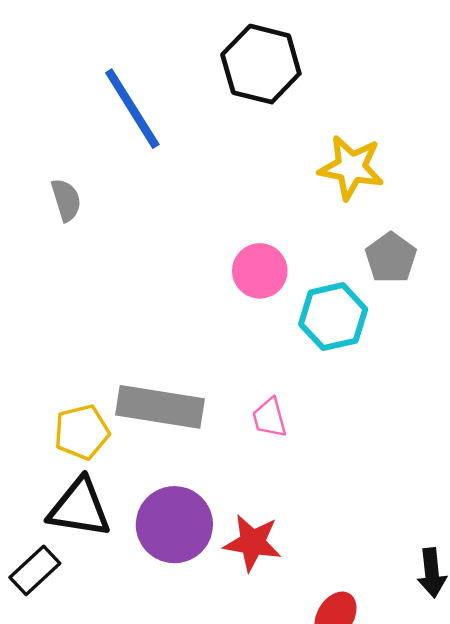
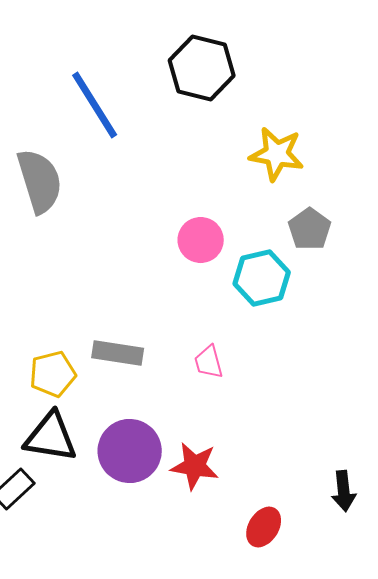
gray semicircle: (66, 200) -> (40, 181), size x1.8
gray rectangle: (160, 407) -> (118, 353), size x0.7

